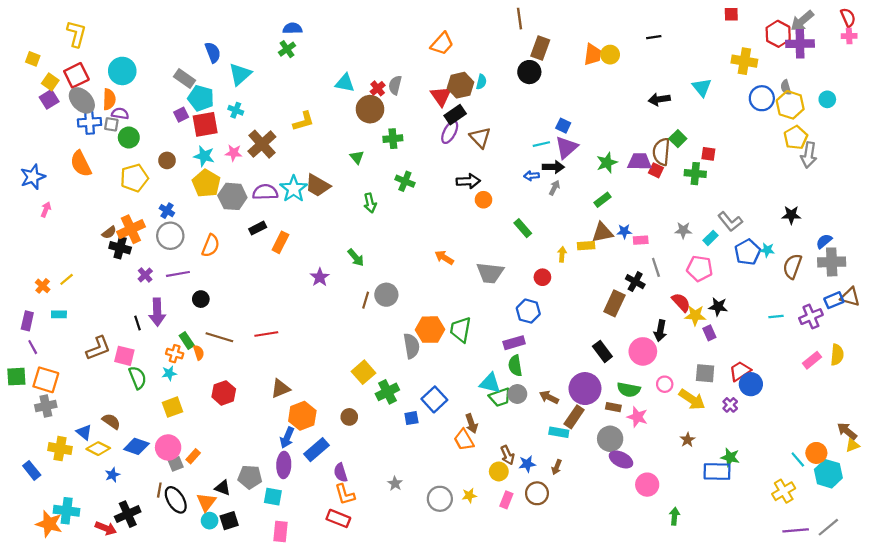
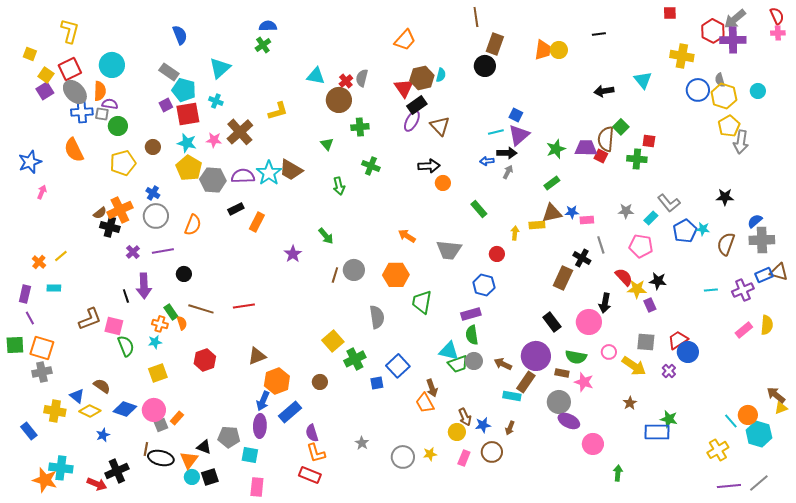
blue semicircle: (213, 52) -> (180, 35), moved
orange hexagon: (430, 330) -> (396, 275), moved
black ellipse: (176, 500) -> (161, 458), turned -45

